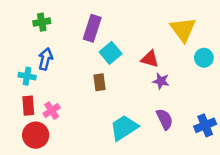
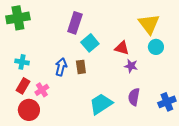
green cross: (42, 22) -> (18, 18), moved, size x1.6
cyan circle: (204, 58) -> (156, 47), moved
blue arrow: (45, 59) -> (61, 67), moved
red rectangle: (28, 106) -> (23, 86), turned 35
purple semicircle: (165, 119) -> (134, 97), turned -144

